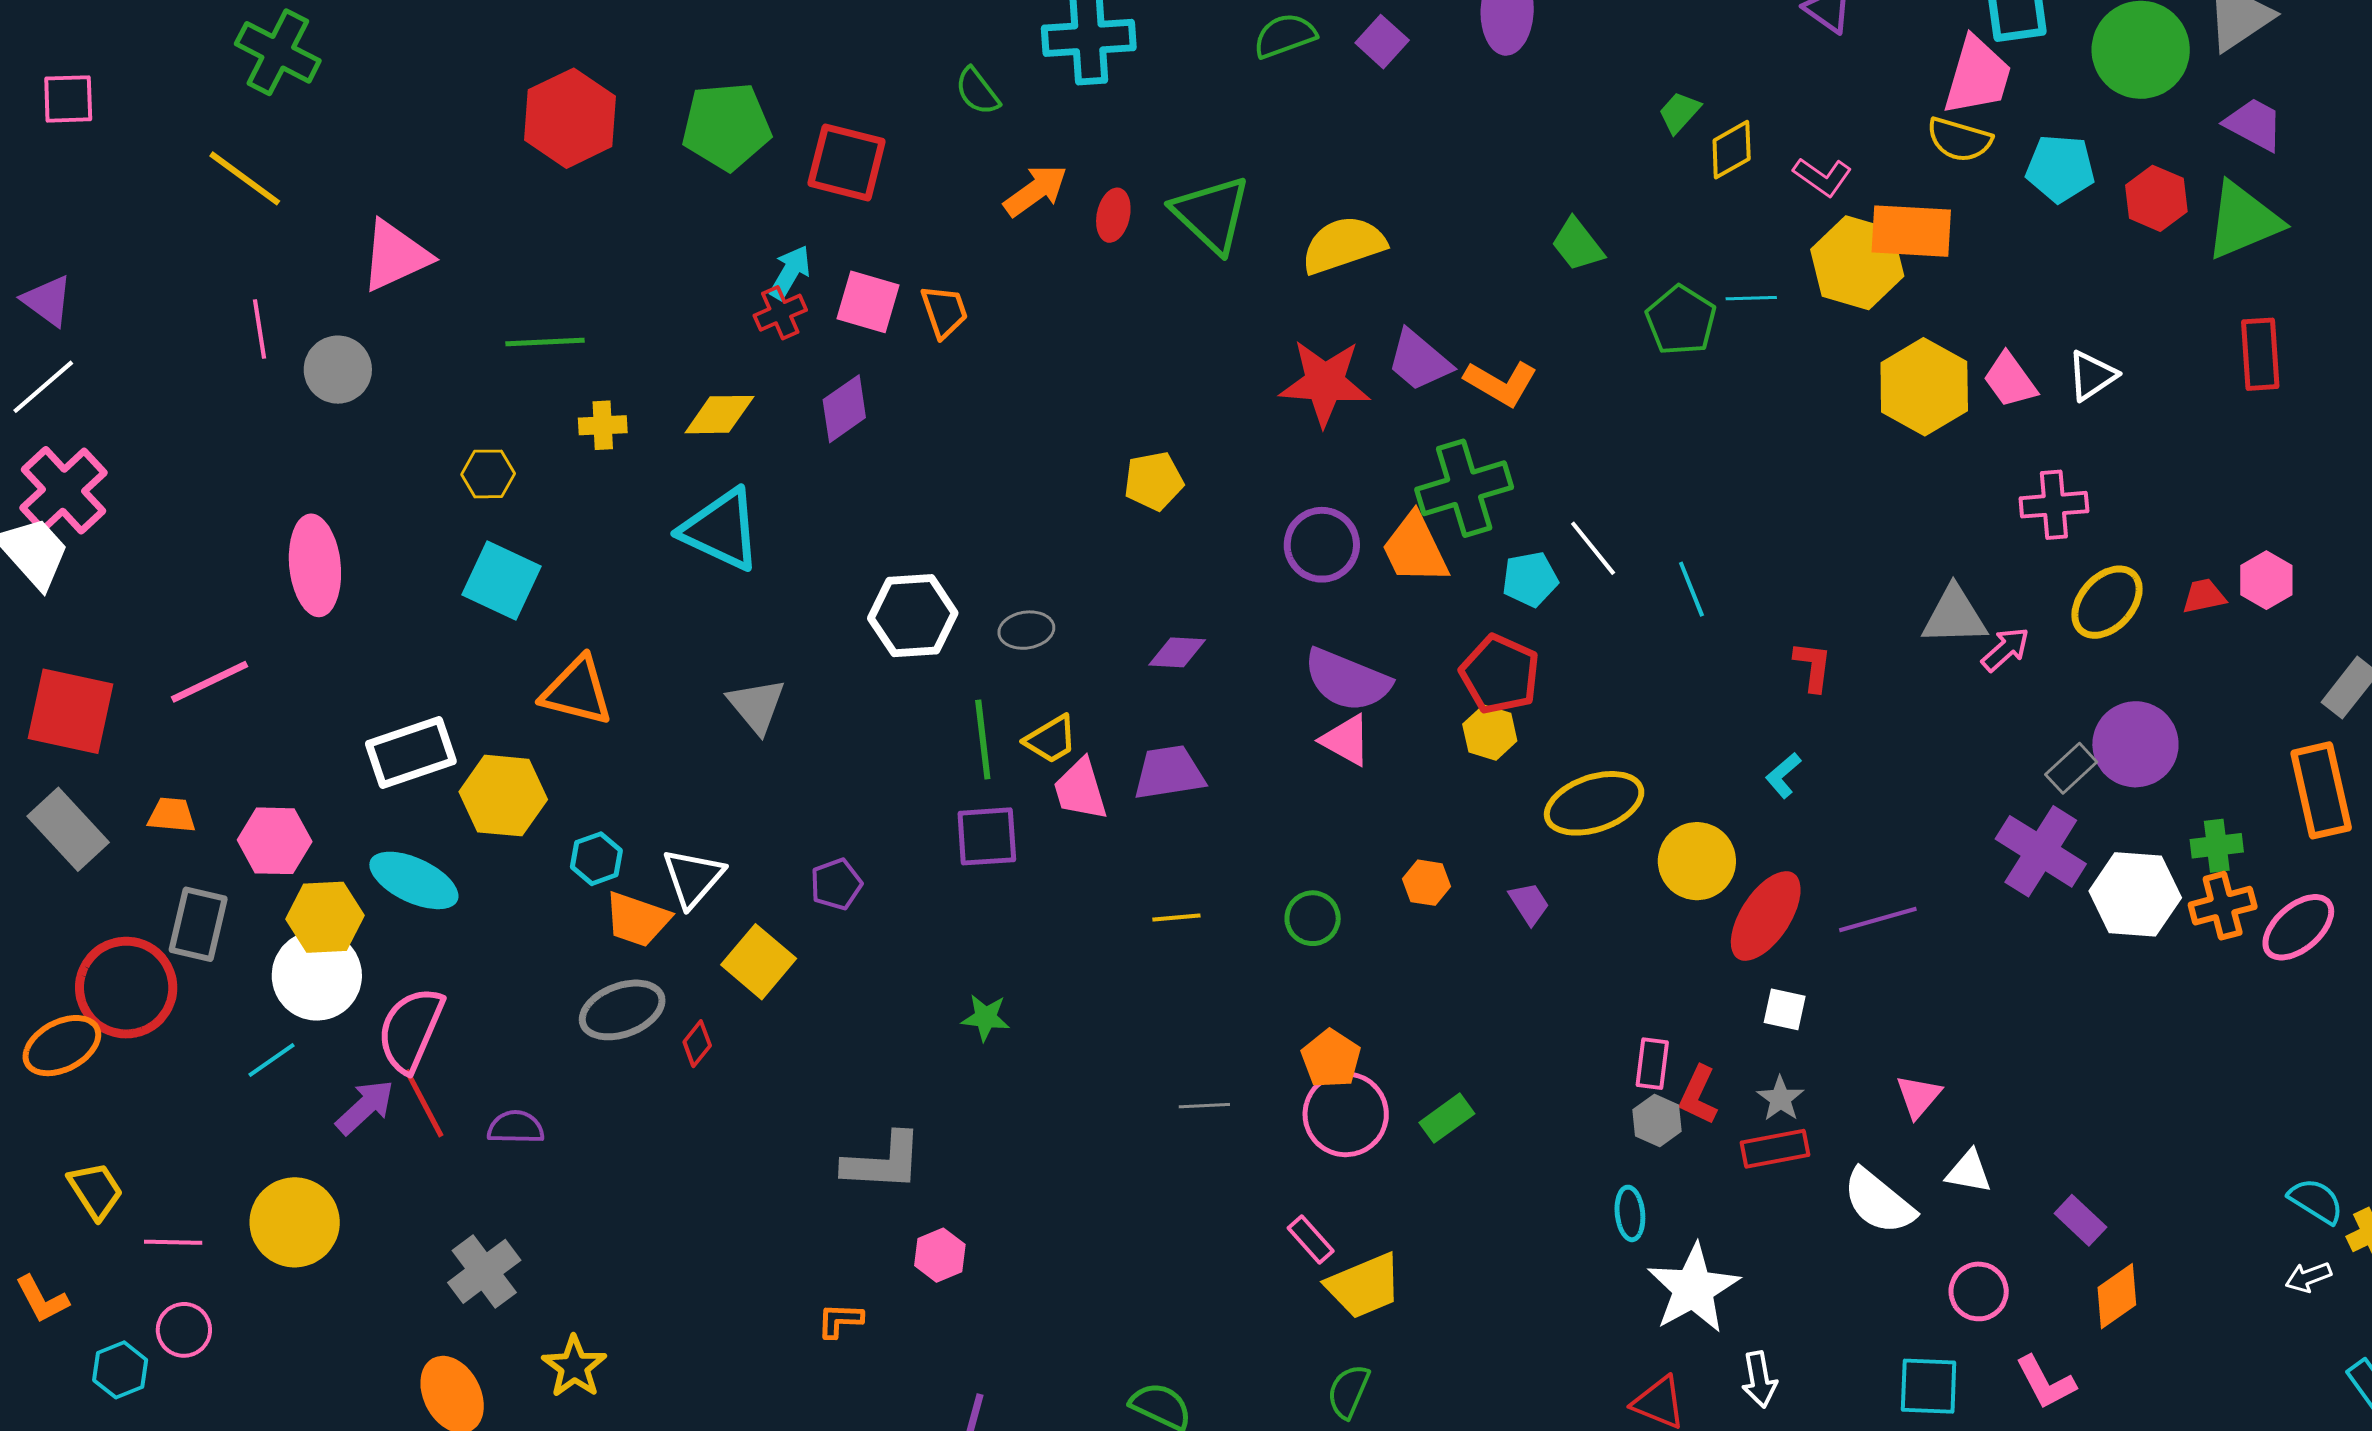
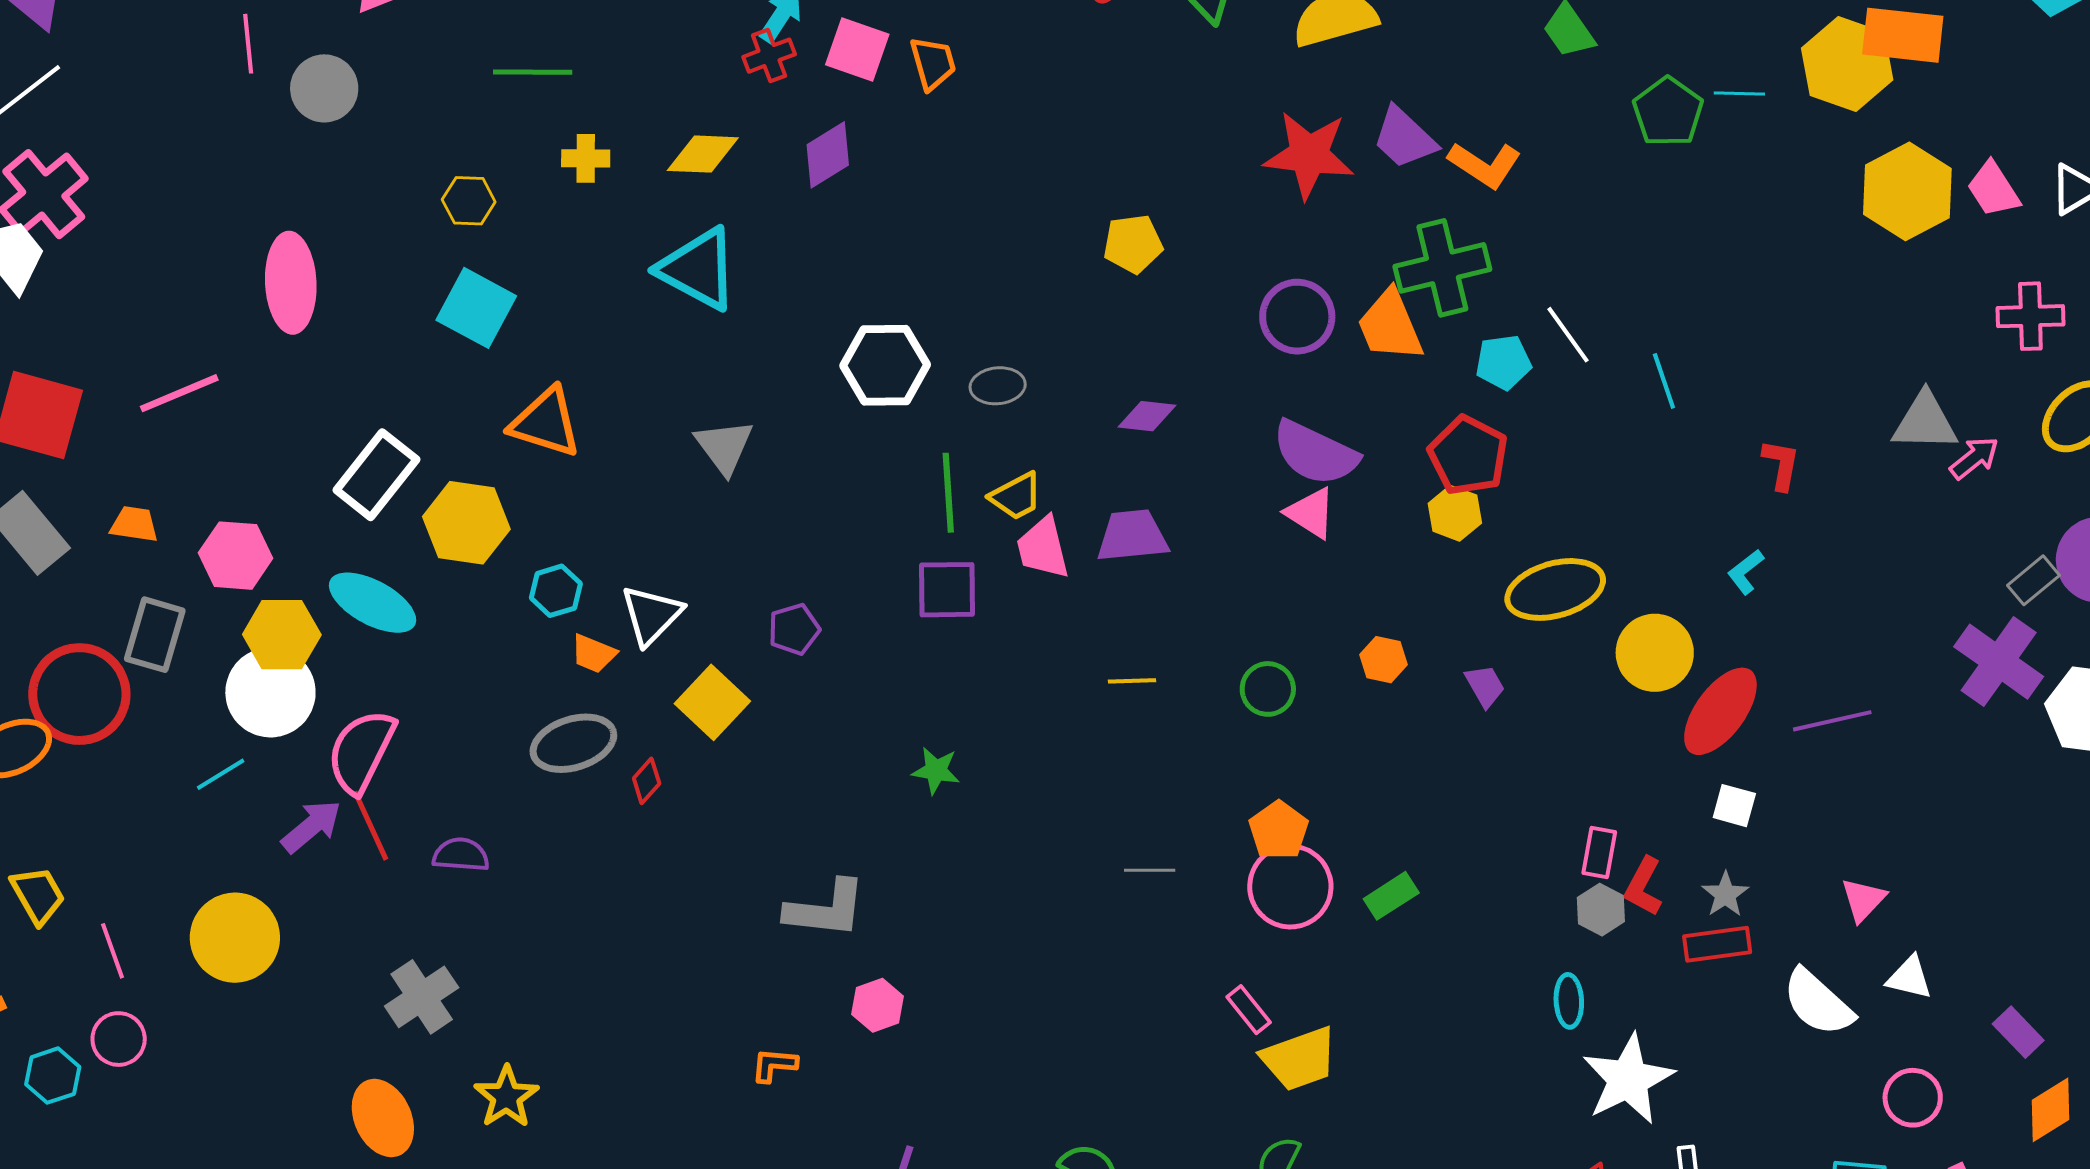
white rectangle: (411, 752) -> (376, 475), turned -36
orange trapezoid: (637, 919) -> (593, 654), size x0.7
pink line: (173, 1242) -> (113, 951), turned 66

